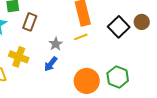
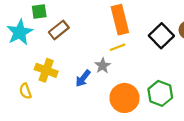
brown rectangle: (30, 22) -> (59, 30), turned 30
gray star: (56, 44) -> (103, 66), moved

